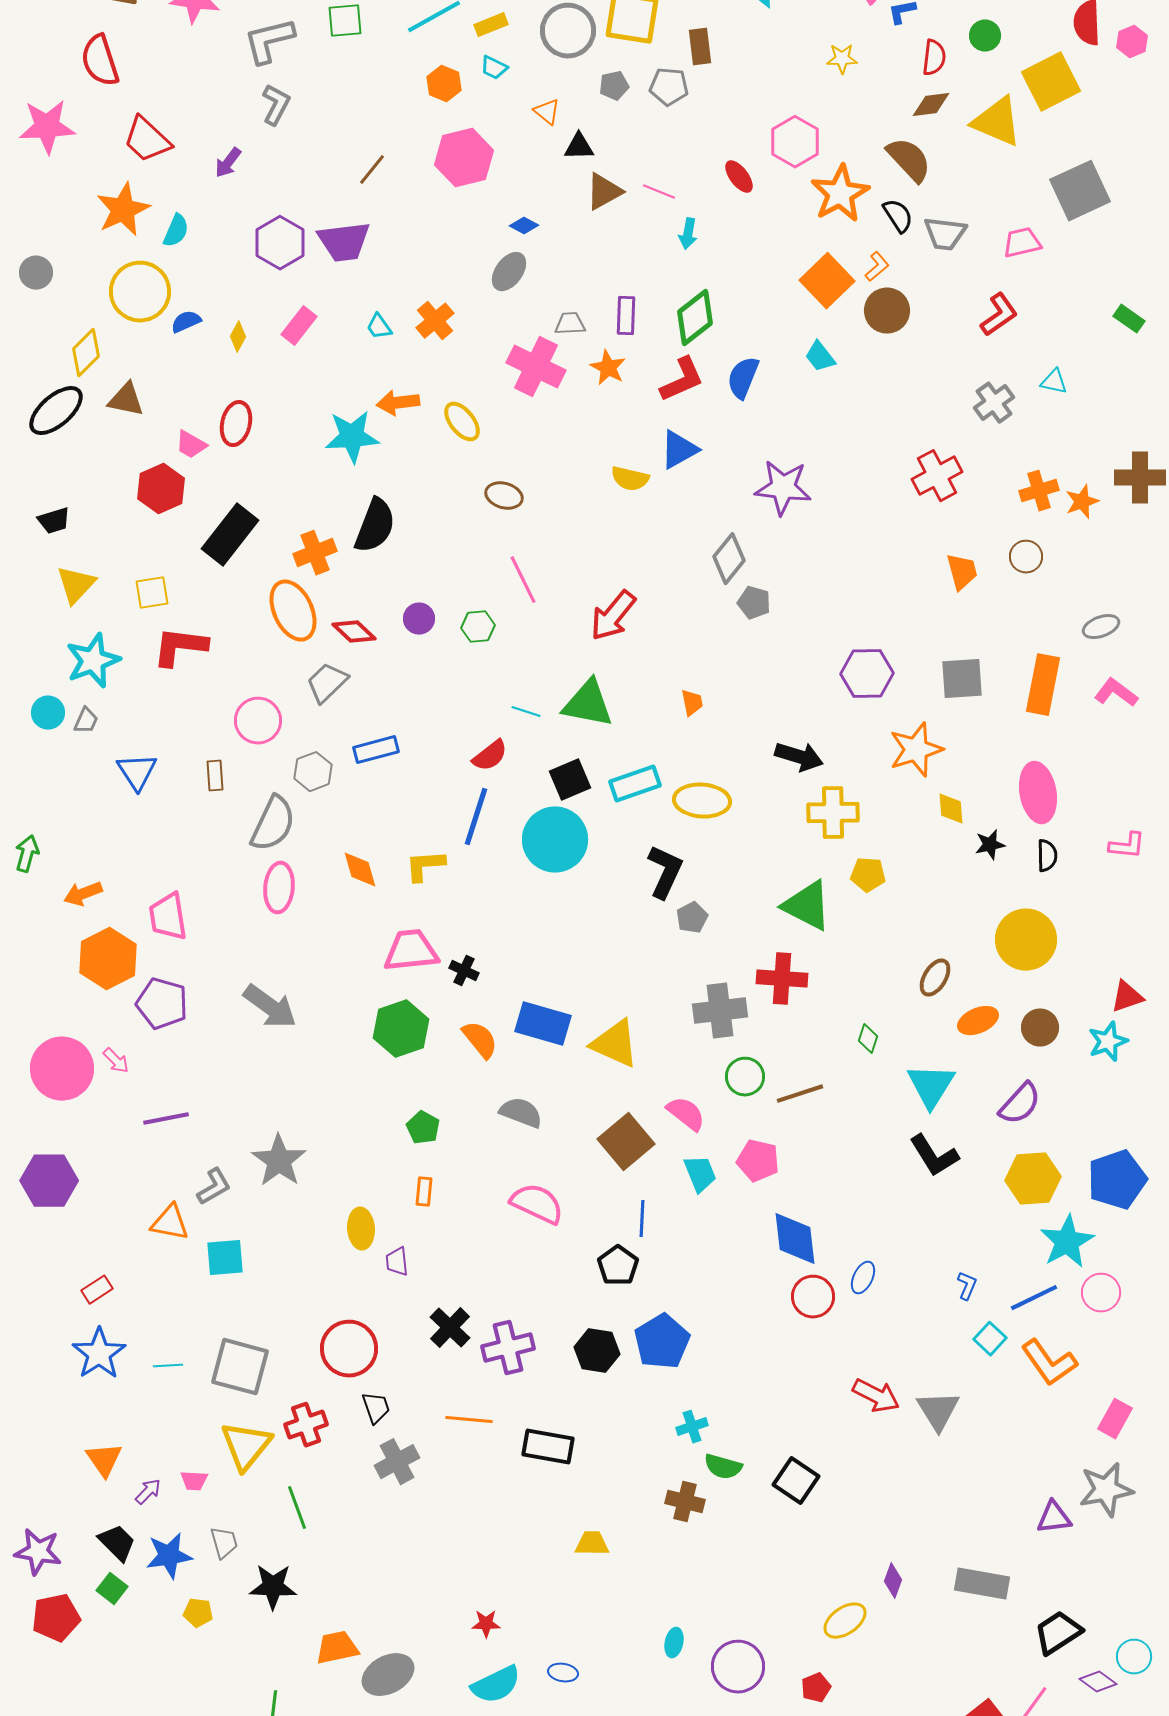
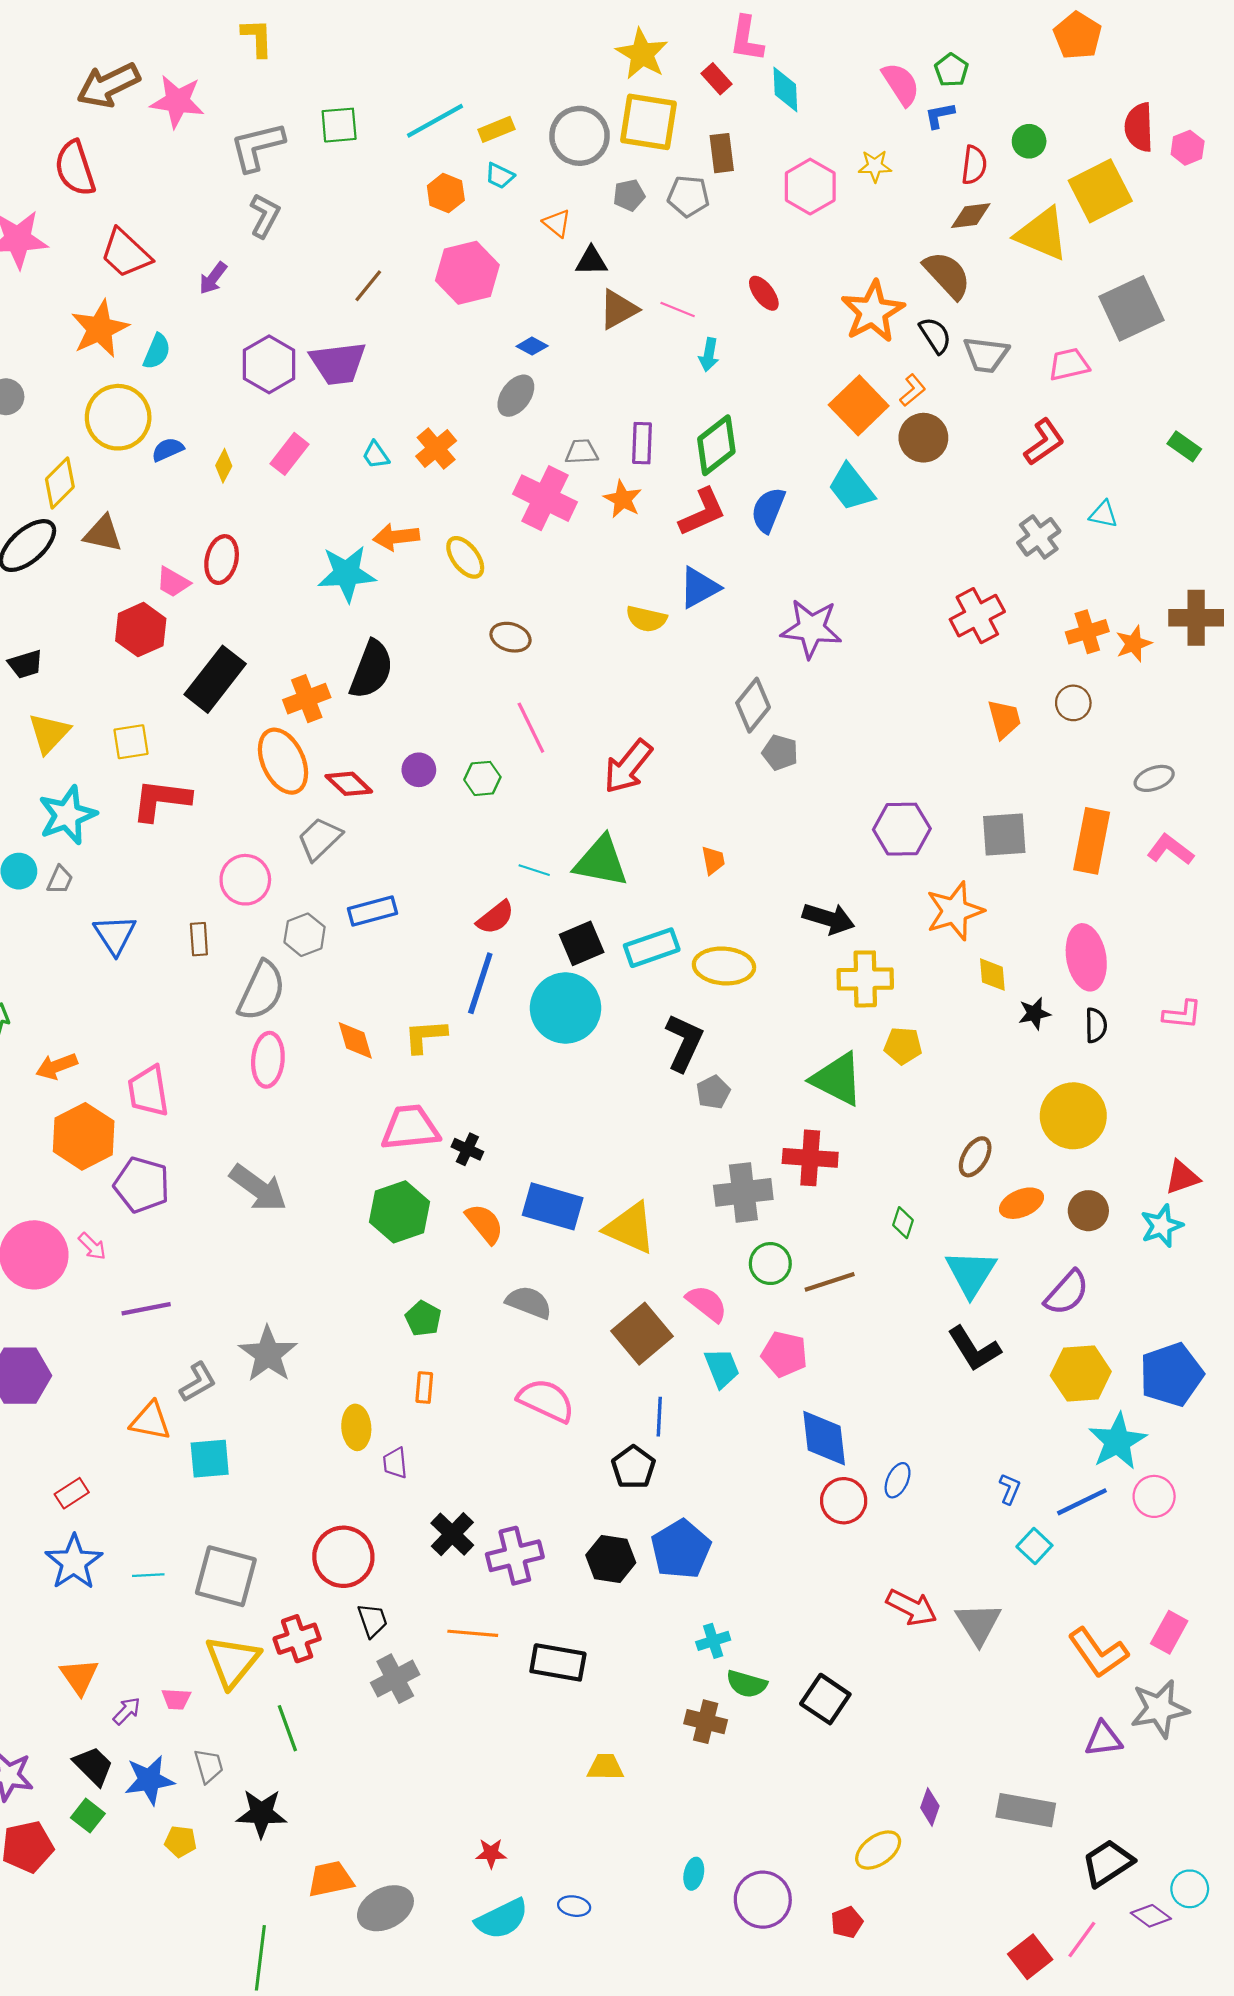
pink hexagon: (795, 142) -> (810, 187), moved
cyan trapezoid: (820, 357) -> (851, 487), size x1.4
orange L-shape: (1049, 1363) -> (1098, 1653), moved

